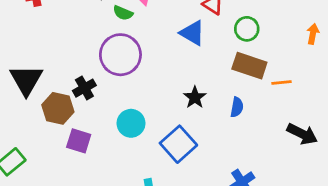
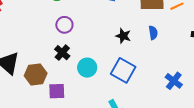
purple circle: (120, 55) -> (64, 25), size x0.6
black cross: (84, 88) -> (62, 53), moved

